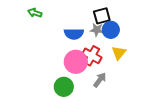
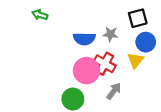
black square: (102, 16) -> (138, 18), moved
blue circle: (111, 30) -> (146, 42), moved

